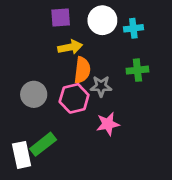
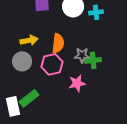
yellow arrow: (70, 47) -> (29, 40), moved
green cross: (137, 70) -> (93, 60), moved
gray star: (101, 86) -> (82, 55), moved

